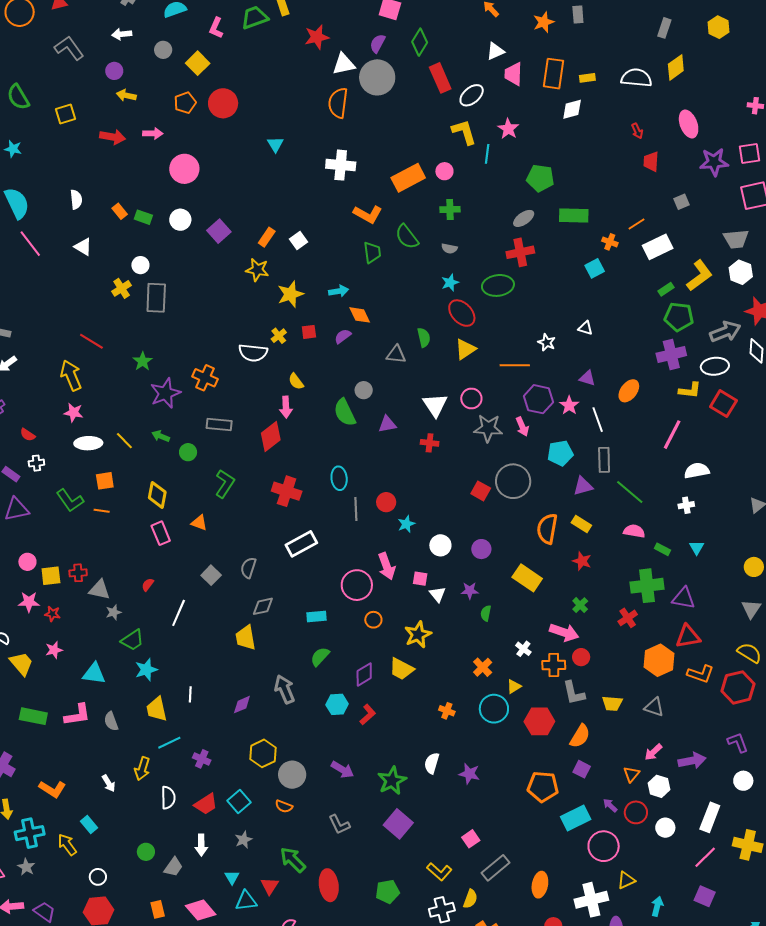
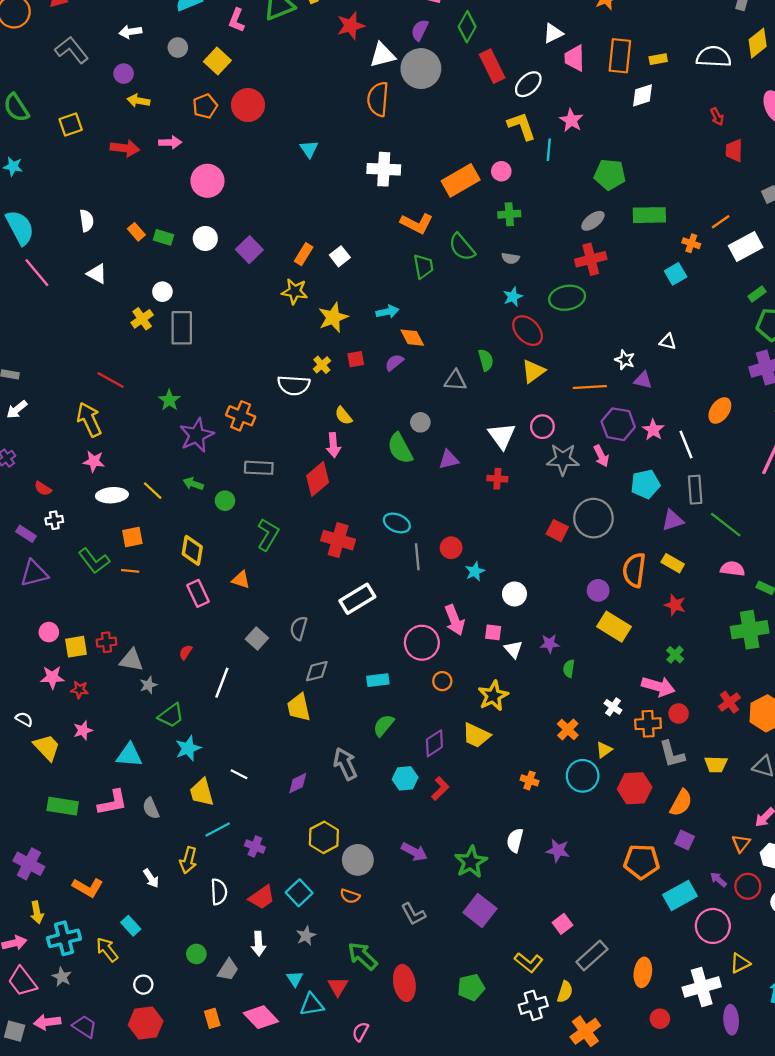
purple triangle: (587, 378) -> (643, 380), moved
cyan ellipse: (339, 478) -> (397, 523), turned -60
purple circle: (481, 549) -> (598, 590), moved
red cross: (628, 618) -> (729, 702), moved
white line: (190, 694) -> (239, 774), turned -63

